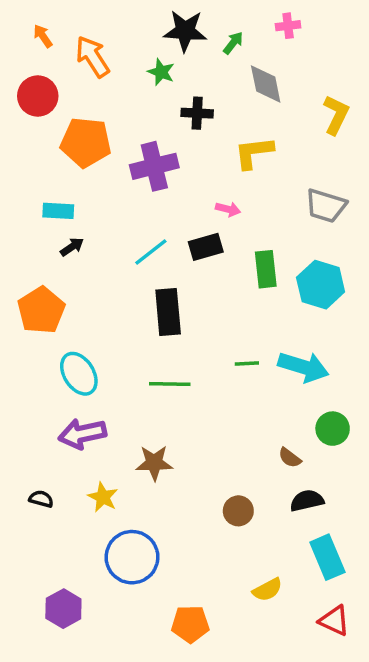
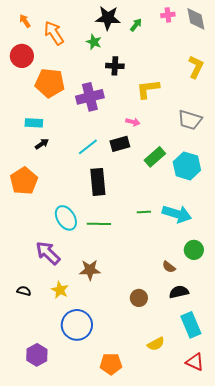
gray diamond: (266, 84) -> (196, 19), moved
green rectangle: (266, 269) -> (155, 157), turned 55
cyan ellipse: (79, 374) -> (66, 218), moved
purple arrow: (82, 434) -> (48, 253), turned 56

